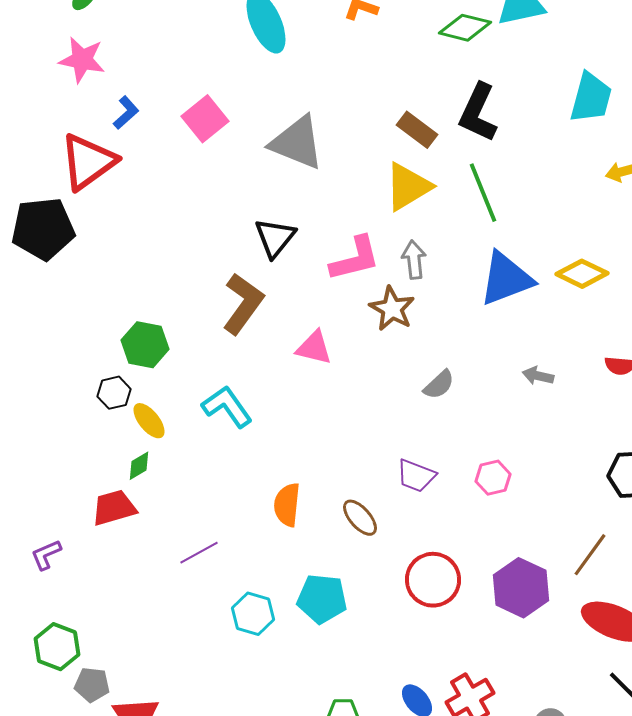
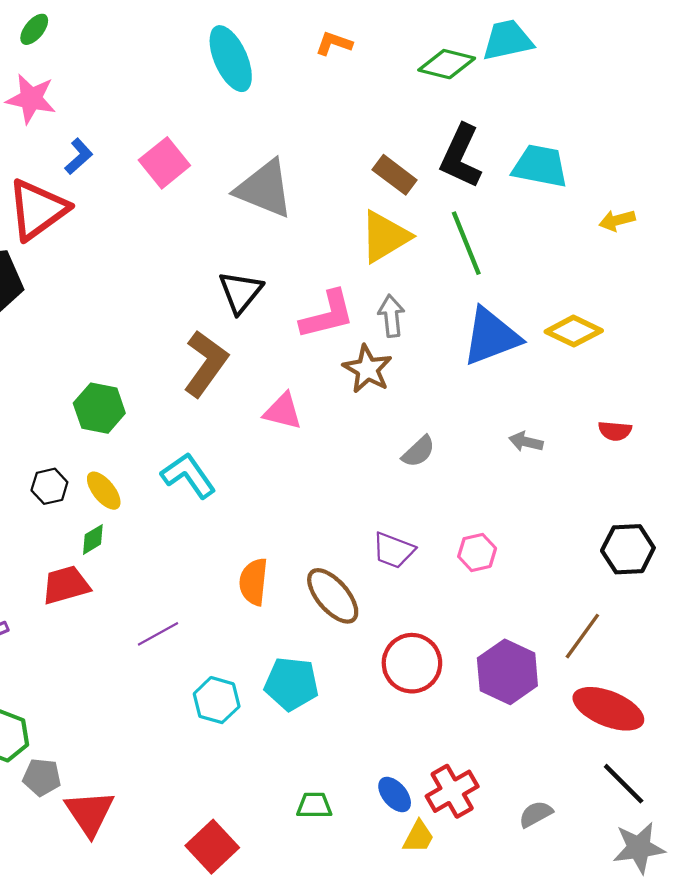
cyan trapezoid: (591, 98) -> (540, 166), moved, turned -94
black hexagon: (114, 393) -> (49, 486), moved
brown ellipse: (360, 518) -> (333, 596), size x1.4

